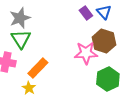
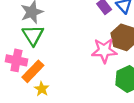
orange rectangle: (38, 68) -> (33, 71), moved

